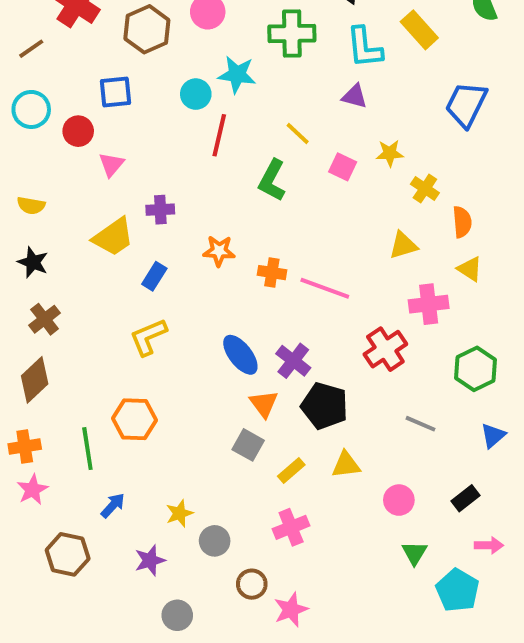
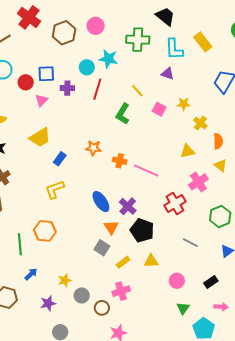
blue square: (115, 92) -> (46, 74), moved
purple cross: (160, 210) -> (67, 88), moved
pink cross: (429, 304) -> (198, 182), turned -30
brown circle: (252, 584) -> (102, 308), moved

